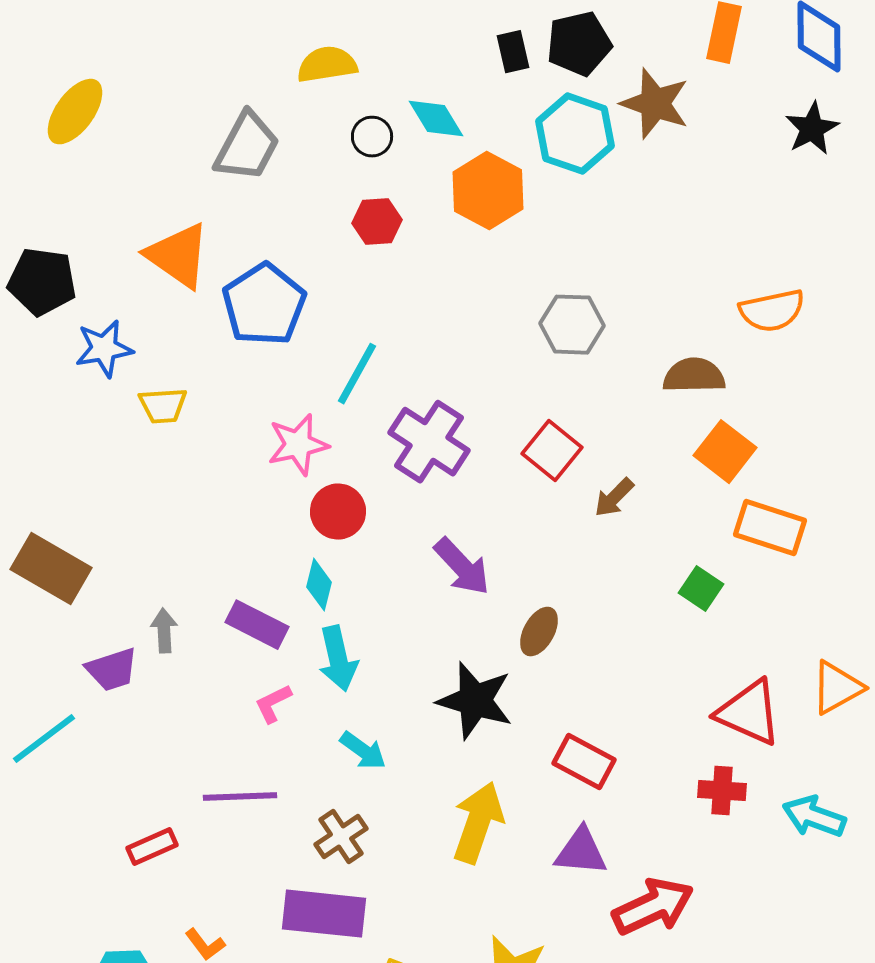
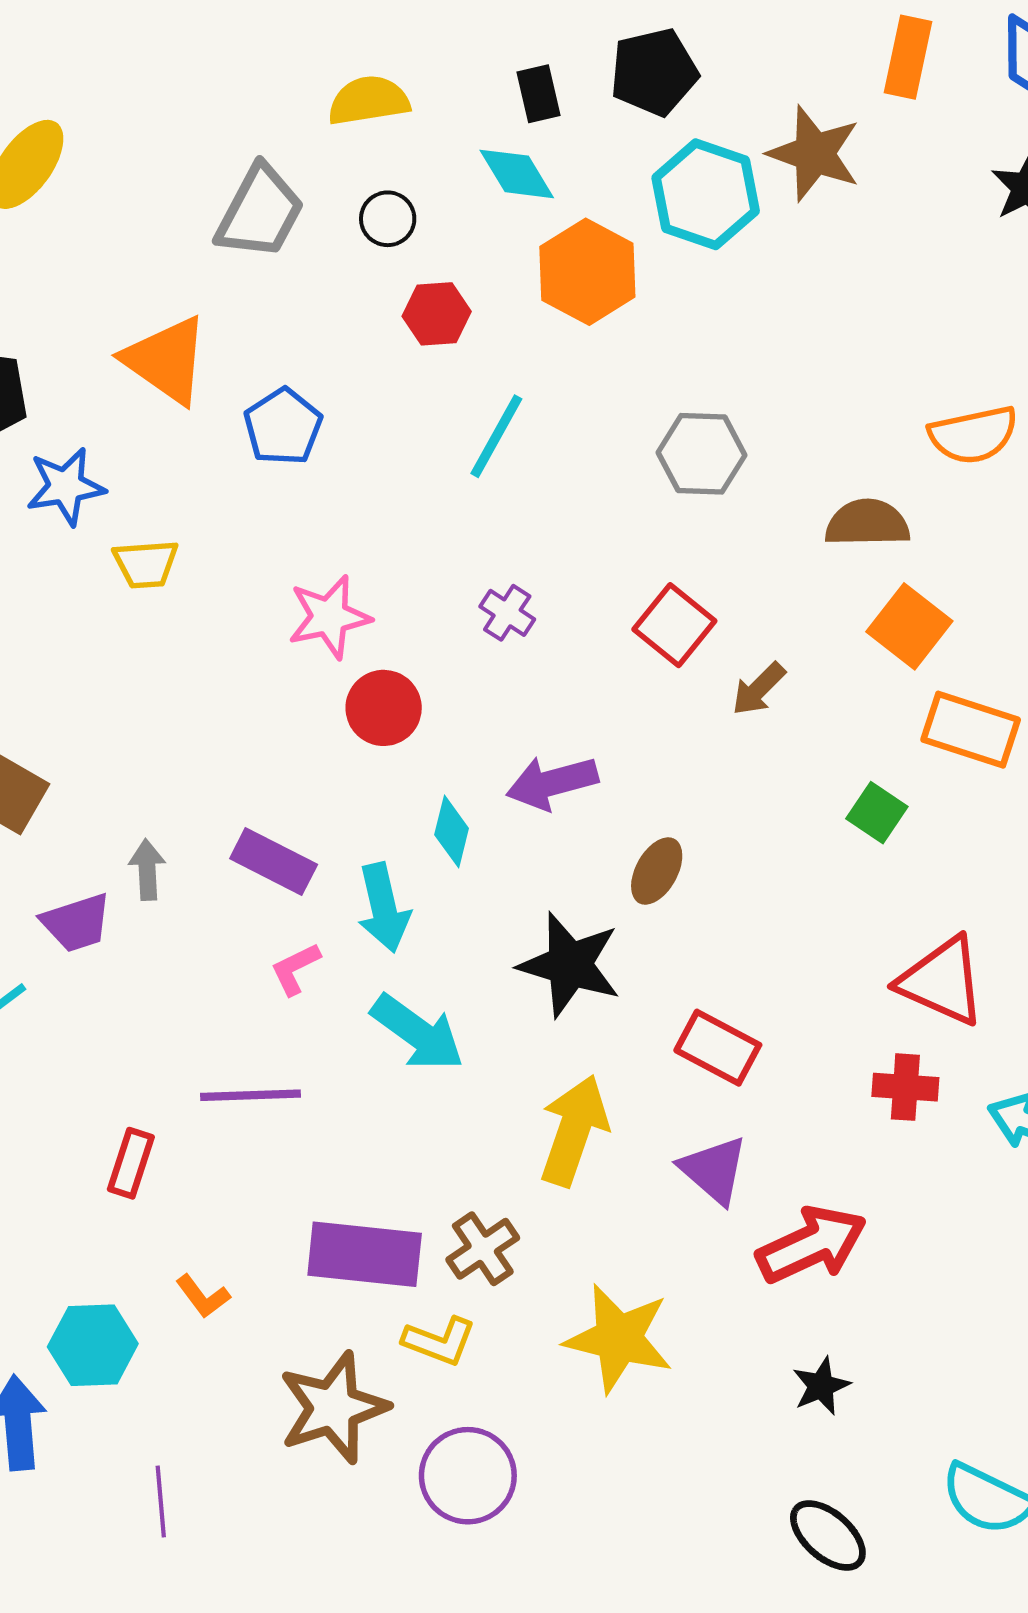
black pentagon: (579, 44) -> (654, 72), moved
black rectangle: (513, 52) -> (538, 94), moved
black circle: (372, 137) -> (388, 219), moved
blue pentagon: (264, 305) -> (283, 427), size x0.7
cyan line: (357, 374) -> (496, 436), moved
purple cross: (429, 442) -> (507, 613), size x0.5
purple arrow: (462, 567) -> (552, 783), turned 118
cyan diamond: (319, 585) -> (452, 832), moved
cyan arrow: (363, 751) -> (418, 1033), size x1.5
brown cross: (341, 837) -> (483, 1249), moved
red rectangle: (152, 847) -> (131, 1163), turned -48
purple triangle: (581, 852) -> (714, 1170), turned 36

